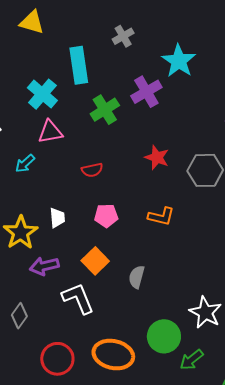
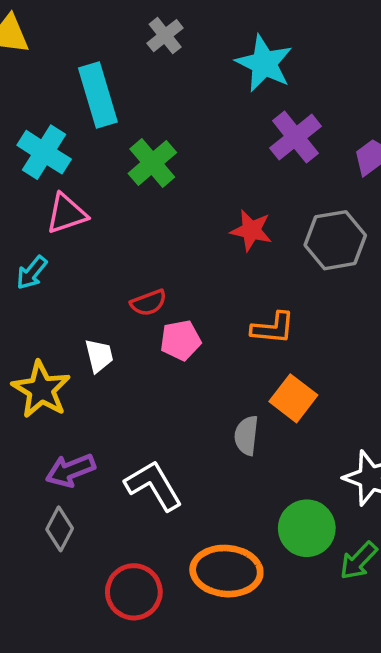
purple cross: (146, 92) -> (296, 137), moved
red semicircle: (92, 170) -> (148, 303), moved
orange square: (95, 261) -> (293, 398), moved
purple arrow: (44, 266) -> (70, 470), moved

